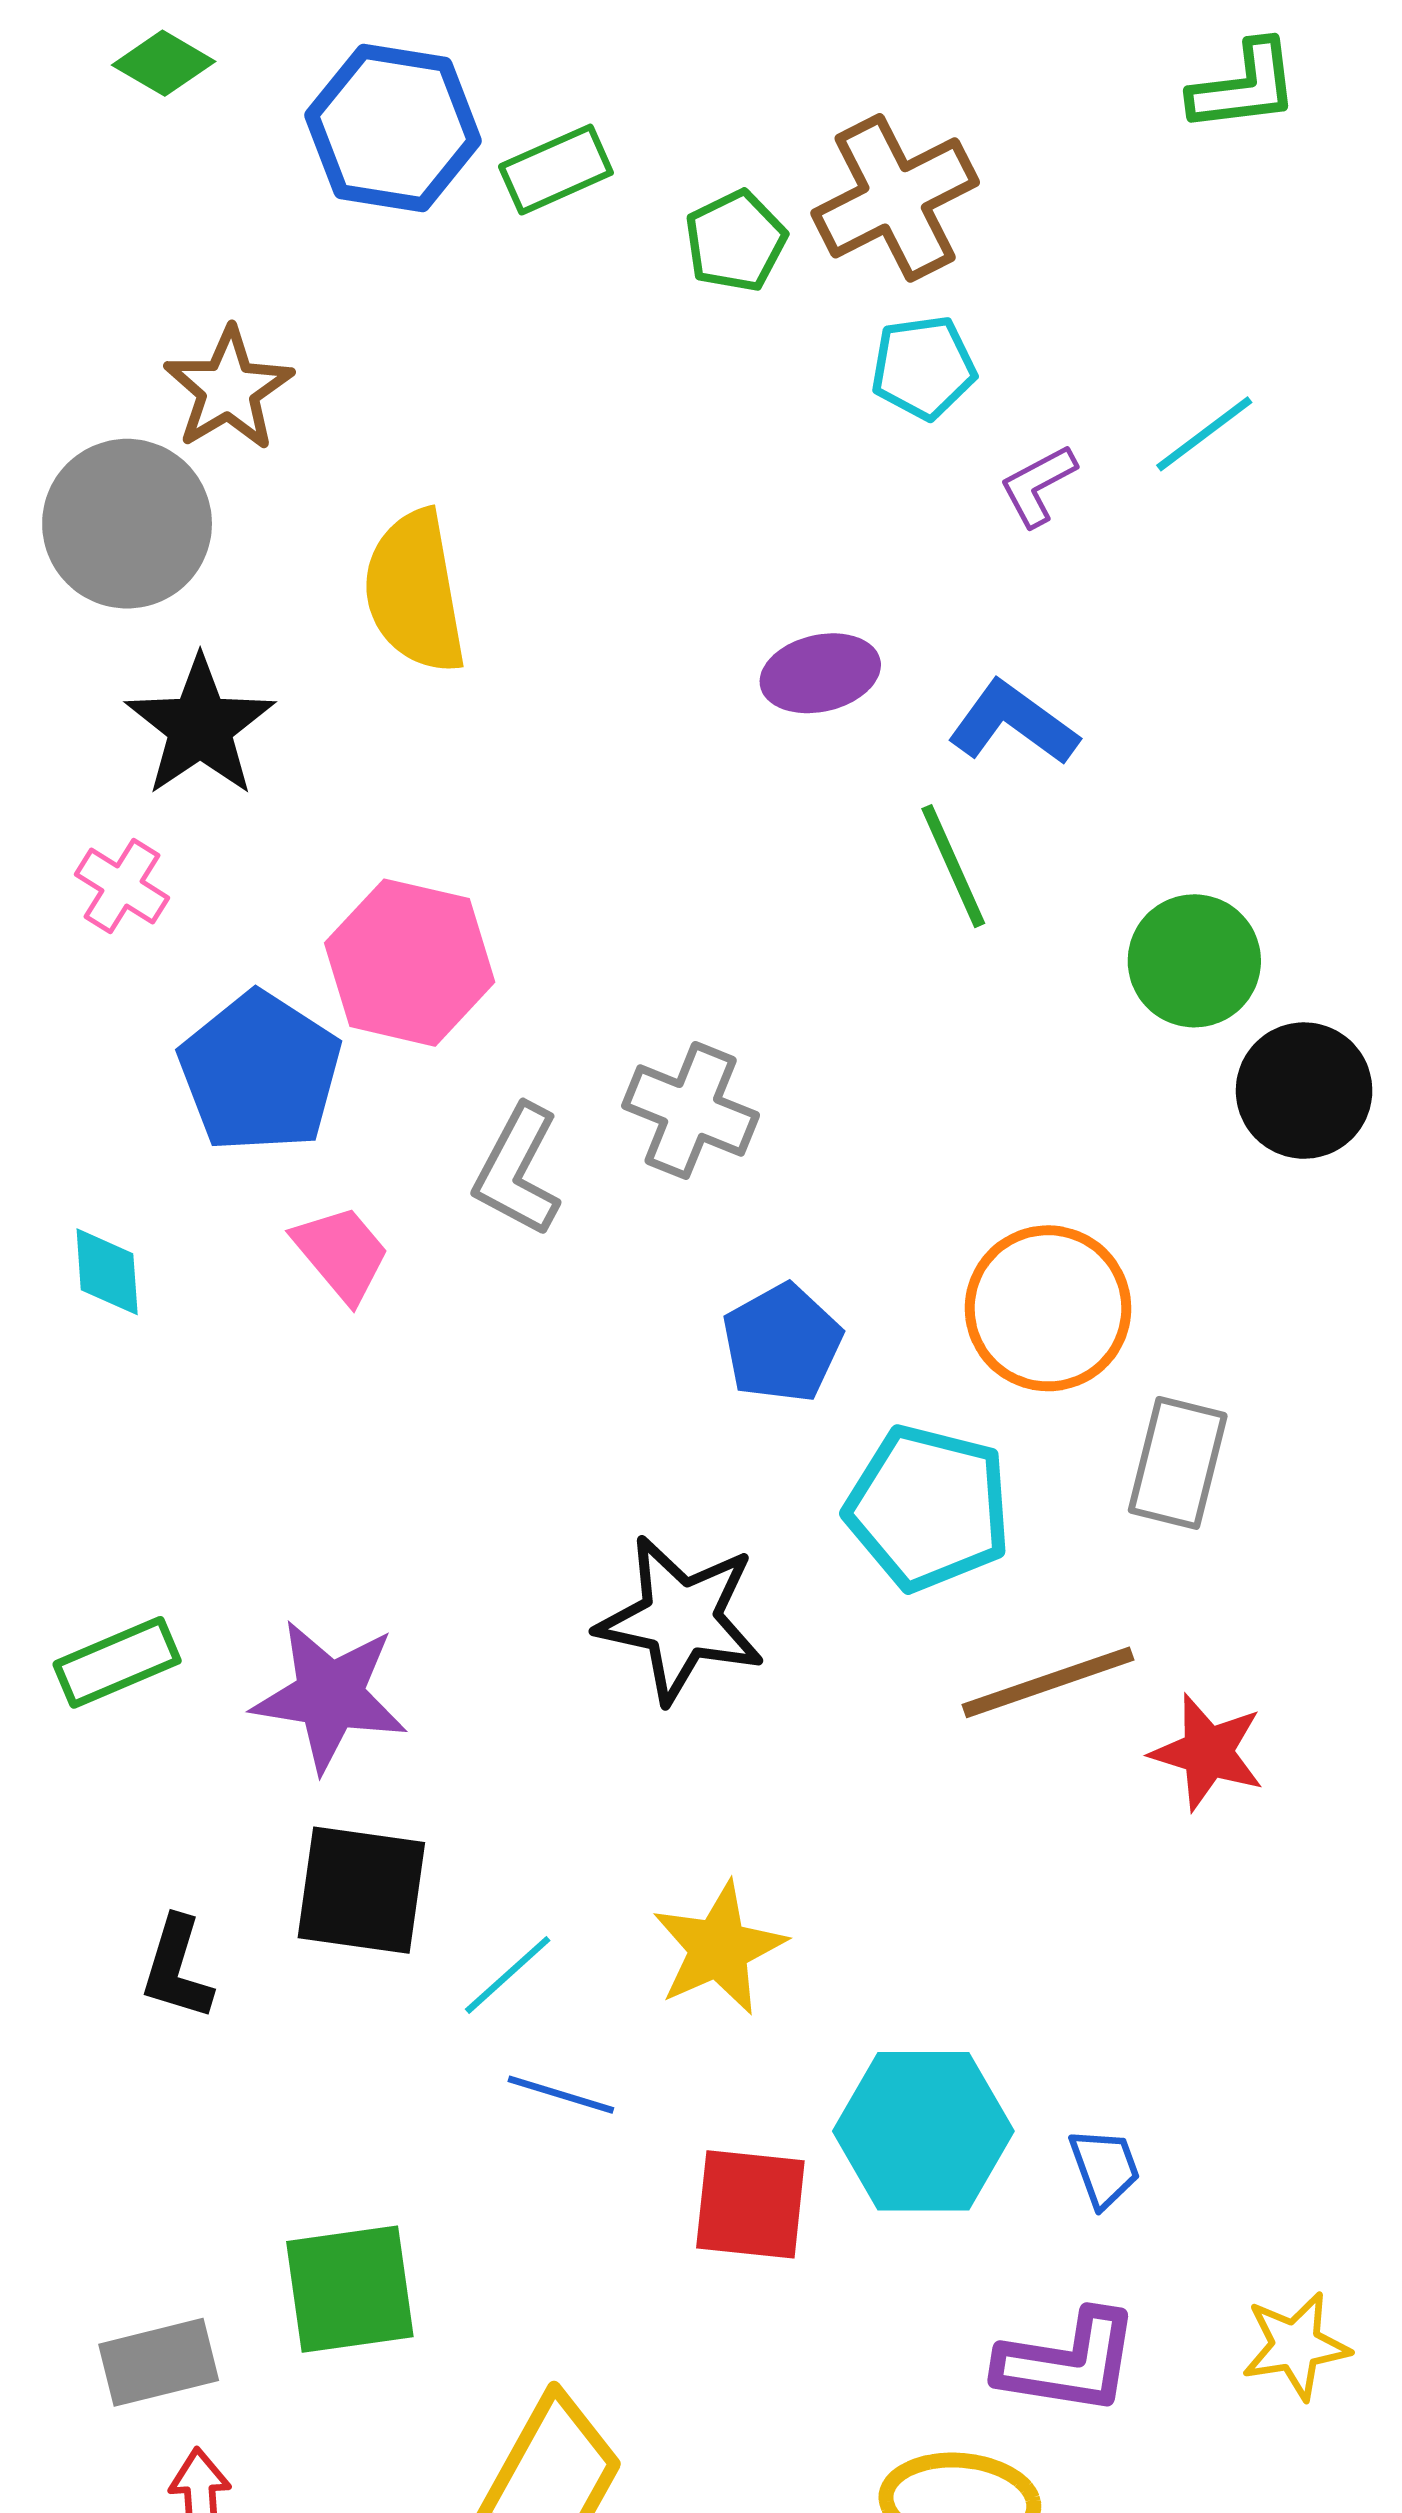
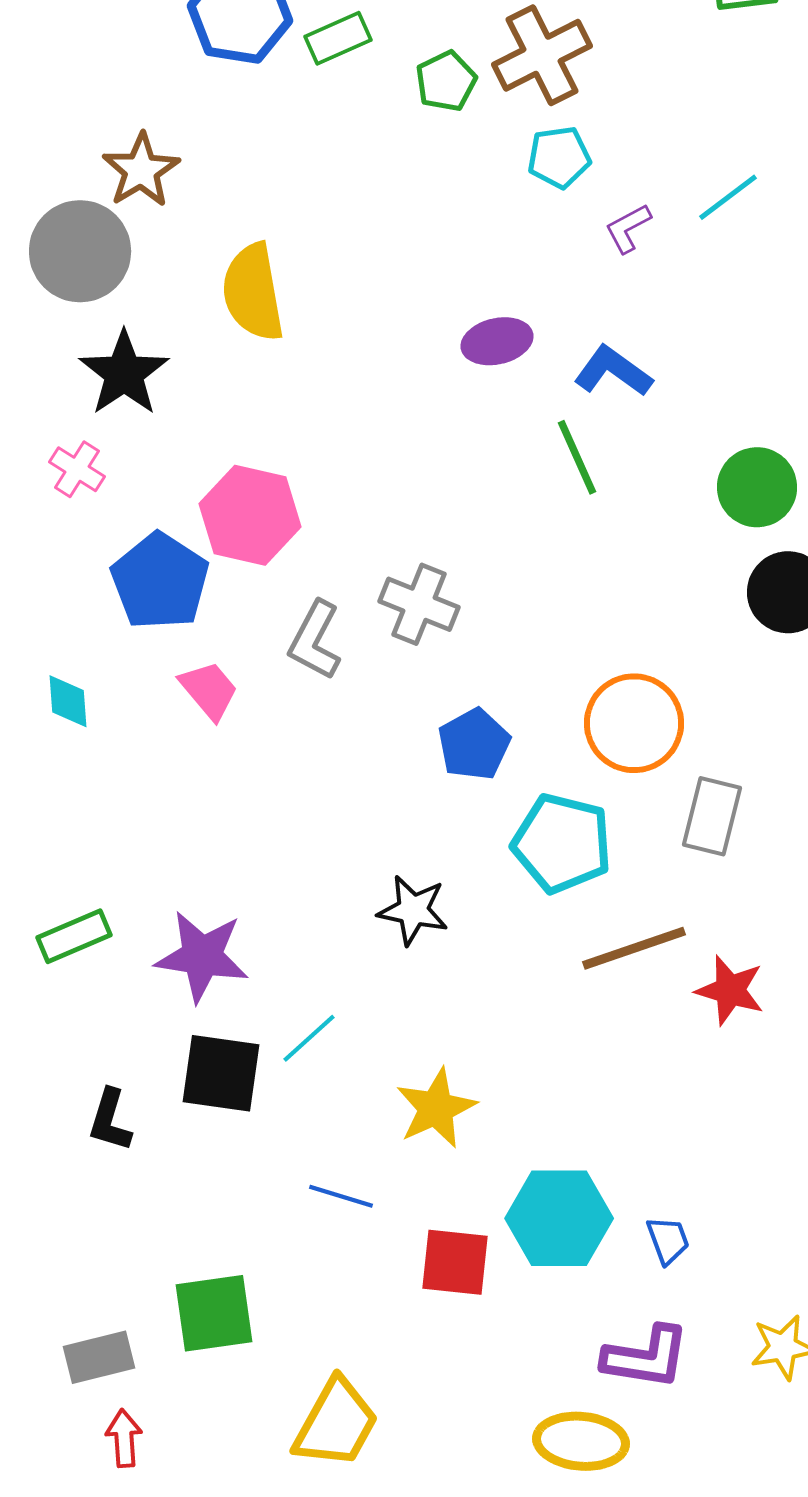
green circle: (1194, 961) -> (757, 487), moved
black star: (681, 1619) -> (413, 910), size x0.7
cyan line: (508, 1975) -> (309, 1038), moved

